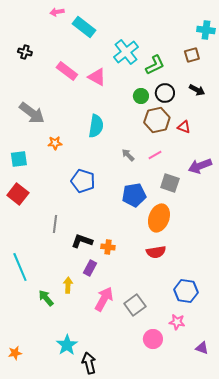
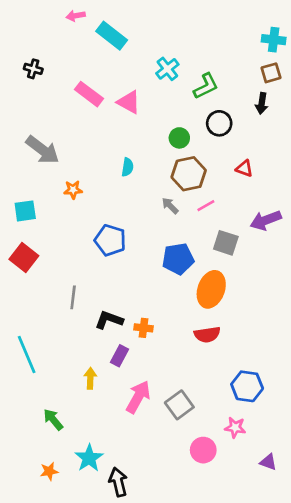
cyan cross: (126, 52) -> (167, 69), size x0.7
brown square: (192, 55) -> (271, 73), moved
black arrow: (197, 90) -> (262, 103), moved, turned 70
green circle: (141, 96) -> (179, 138), moved
brown hexagon: (157, 120) -> (189, 174), moved
cyan semicircle: (96, 126) -> (128, 167), size x0.6
green arrow: (46, 298) -> (53, 420), moved
orange star: (15, 353) -> (49, 471), moved

